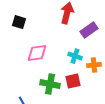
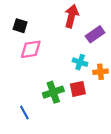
pink diamond: (37, 53) -> (31, 49), moved
green cross: (50, 84) -> (53, 92), turned -30

